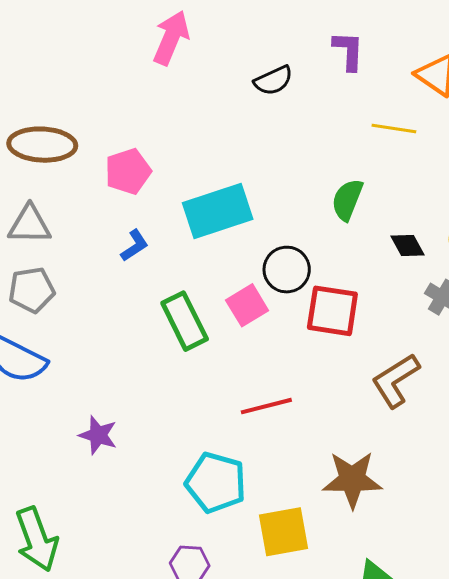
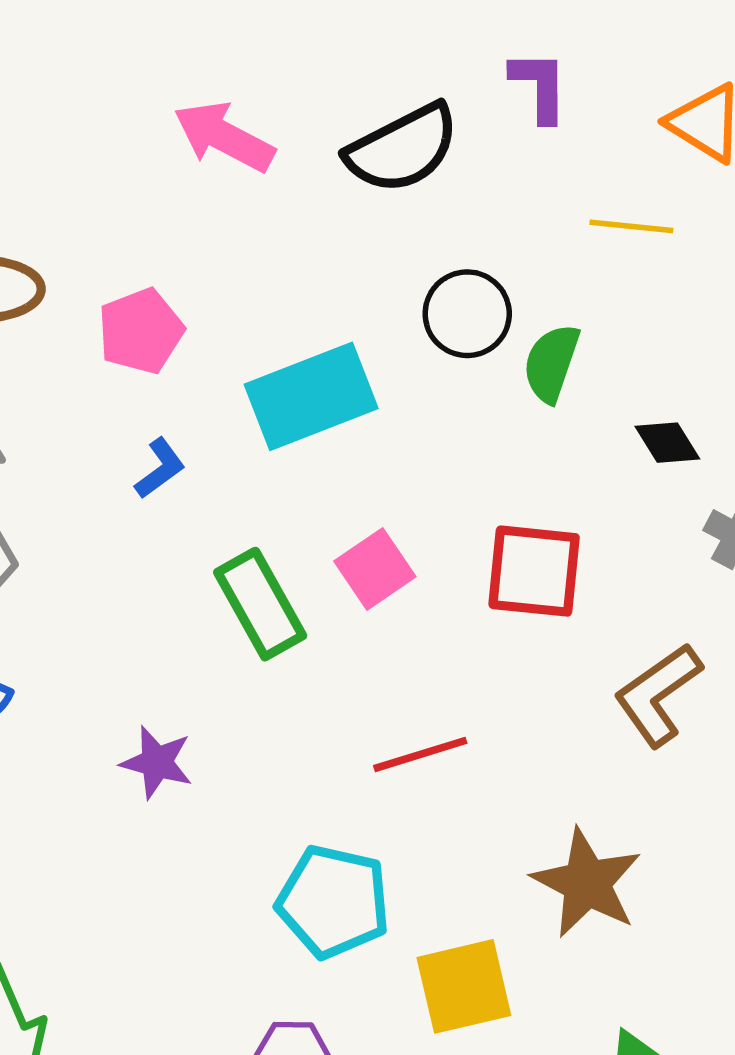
pink arrow: (171, 38) -> (224, 137), moved, turned -82
black semicircle: (273, 81) -> (403, 149), size x1.6
black circle: (287, 270) -> (467, 314), moved
purple star: (98, 435) -> (157, 762), moved
brown star: (352, 480) -> (587, 883), turned 30

